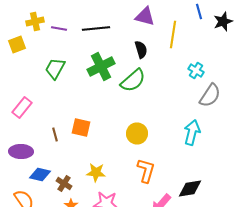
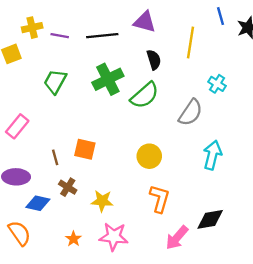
purple triangle: (145, 16) -> (145, 22), moved
gray semicircle: (210, 96) -> (191, 113), moved
brown cross: (64, 184) -> (68, 187), moved

